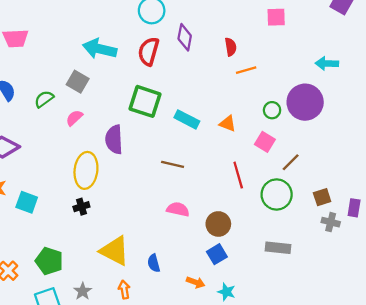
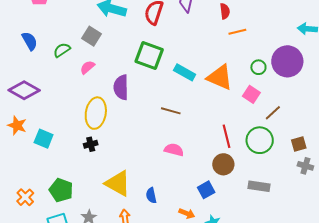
orange triangle: (228, 124) -> (220, 77), size x1.8
red line: (238, 175) -> (227, 136), moved
brown circle: (218, 224) -> (223, 164), moved

